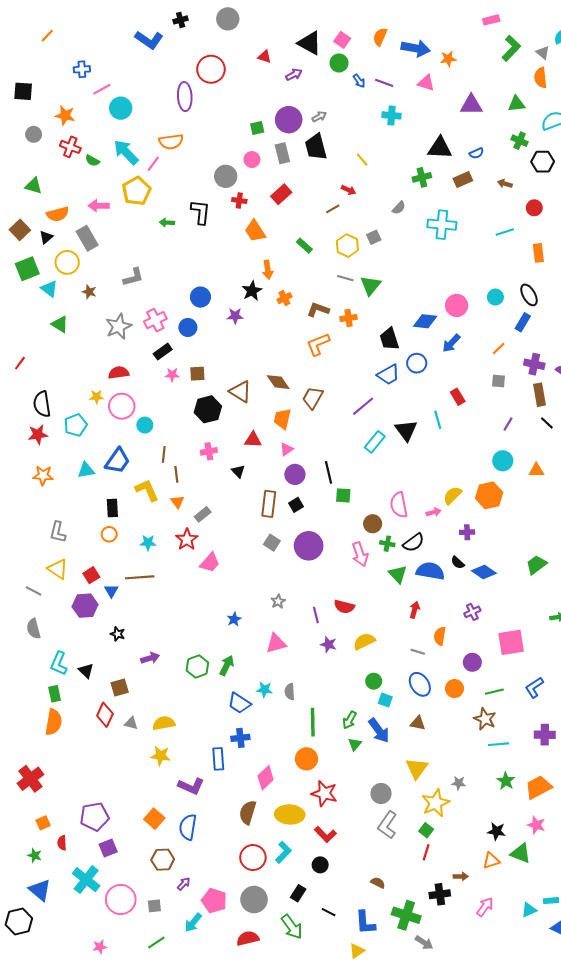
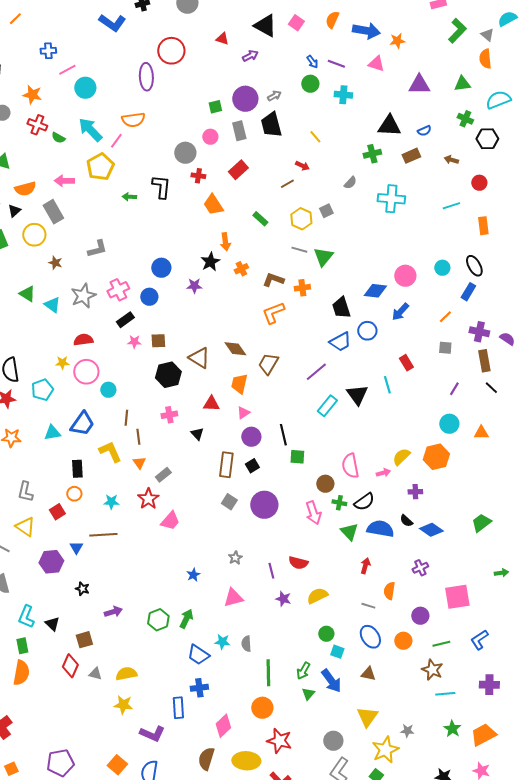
green circle: (339, 63) -> (310, 84), moved
cyan triangle: (49, 289) -> (52, 305), moved
red square: (91, 575) -> (57, 512), moved

